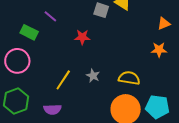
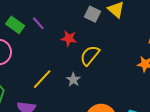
purple line: (50, 16) -> (38, 23), moved
yellow semicircle: (129, 78) -> (90, 55), moved, turned -70

